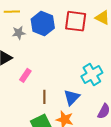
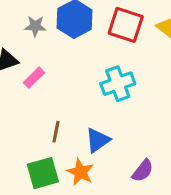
pink rectangle: (25, 75) -> (34, 78), moved
cyan cross: (92, 75) -> (118, 84), moved

